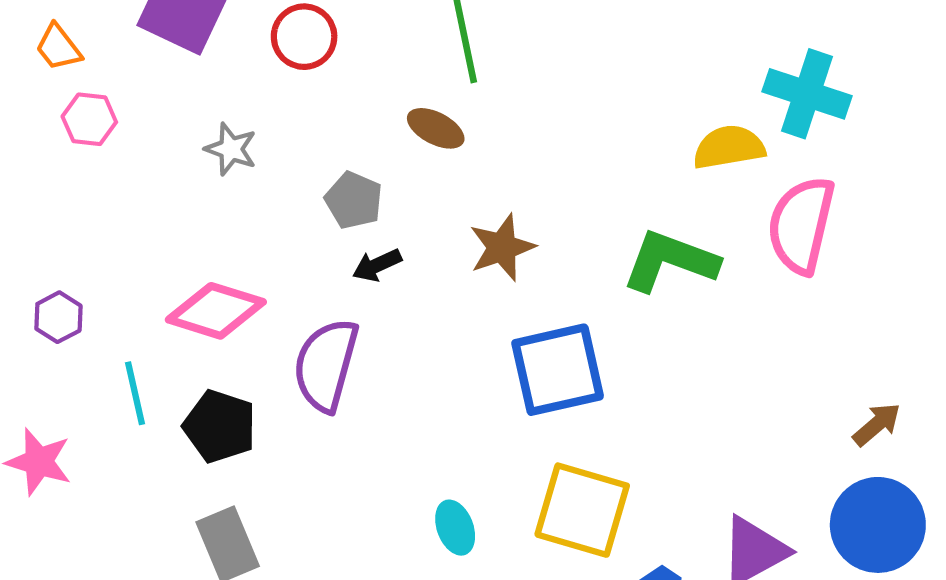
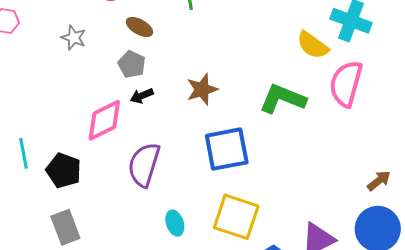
brown ellipse: (436, 128) -> (139, 27), moved
yellow semicircle: (729, 147) -> (313, 45), turned -136
pink diamond: (216, 311) -> (104, 120), moved, turned -45
purple semicircle: (326, 365) -> (144, 165), moved

